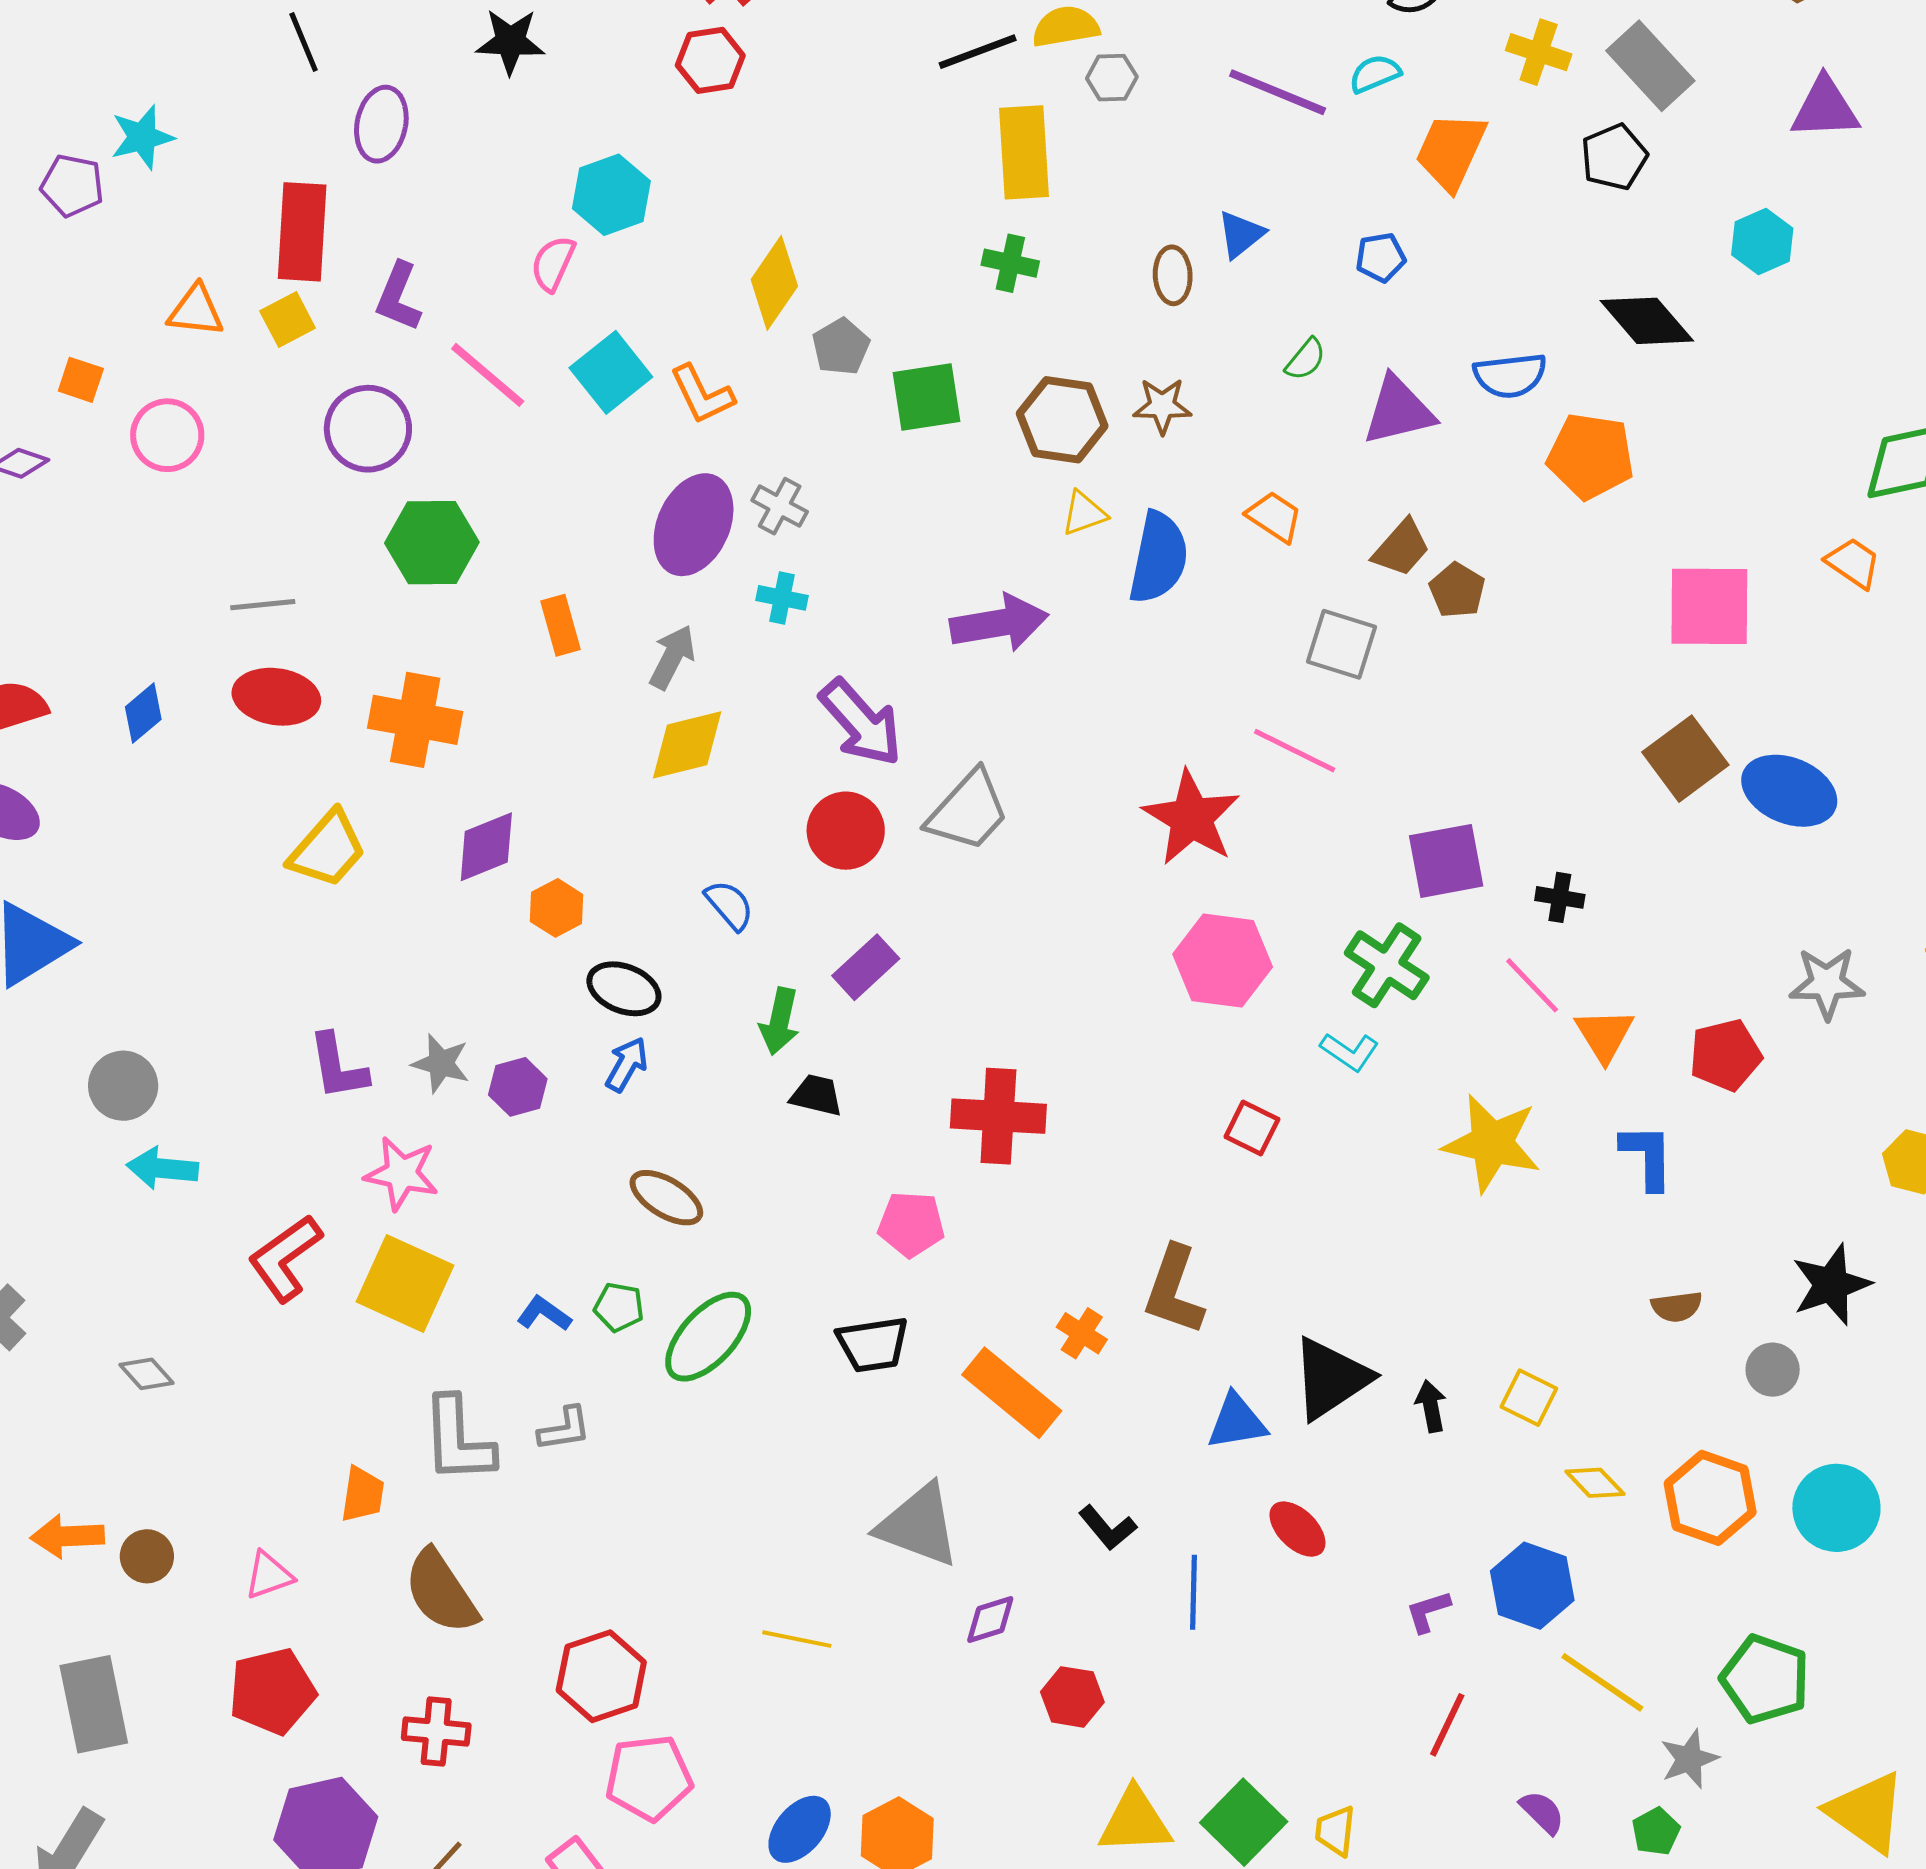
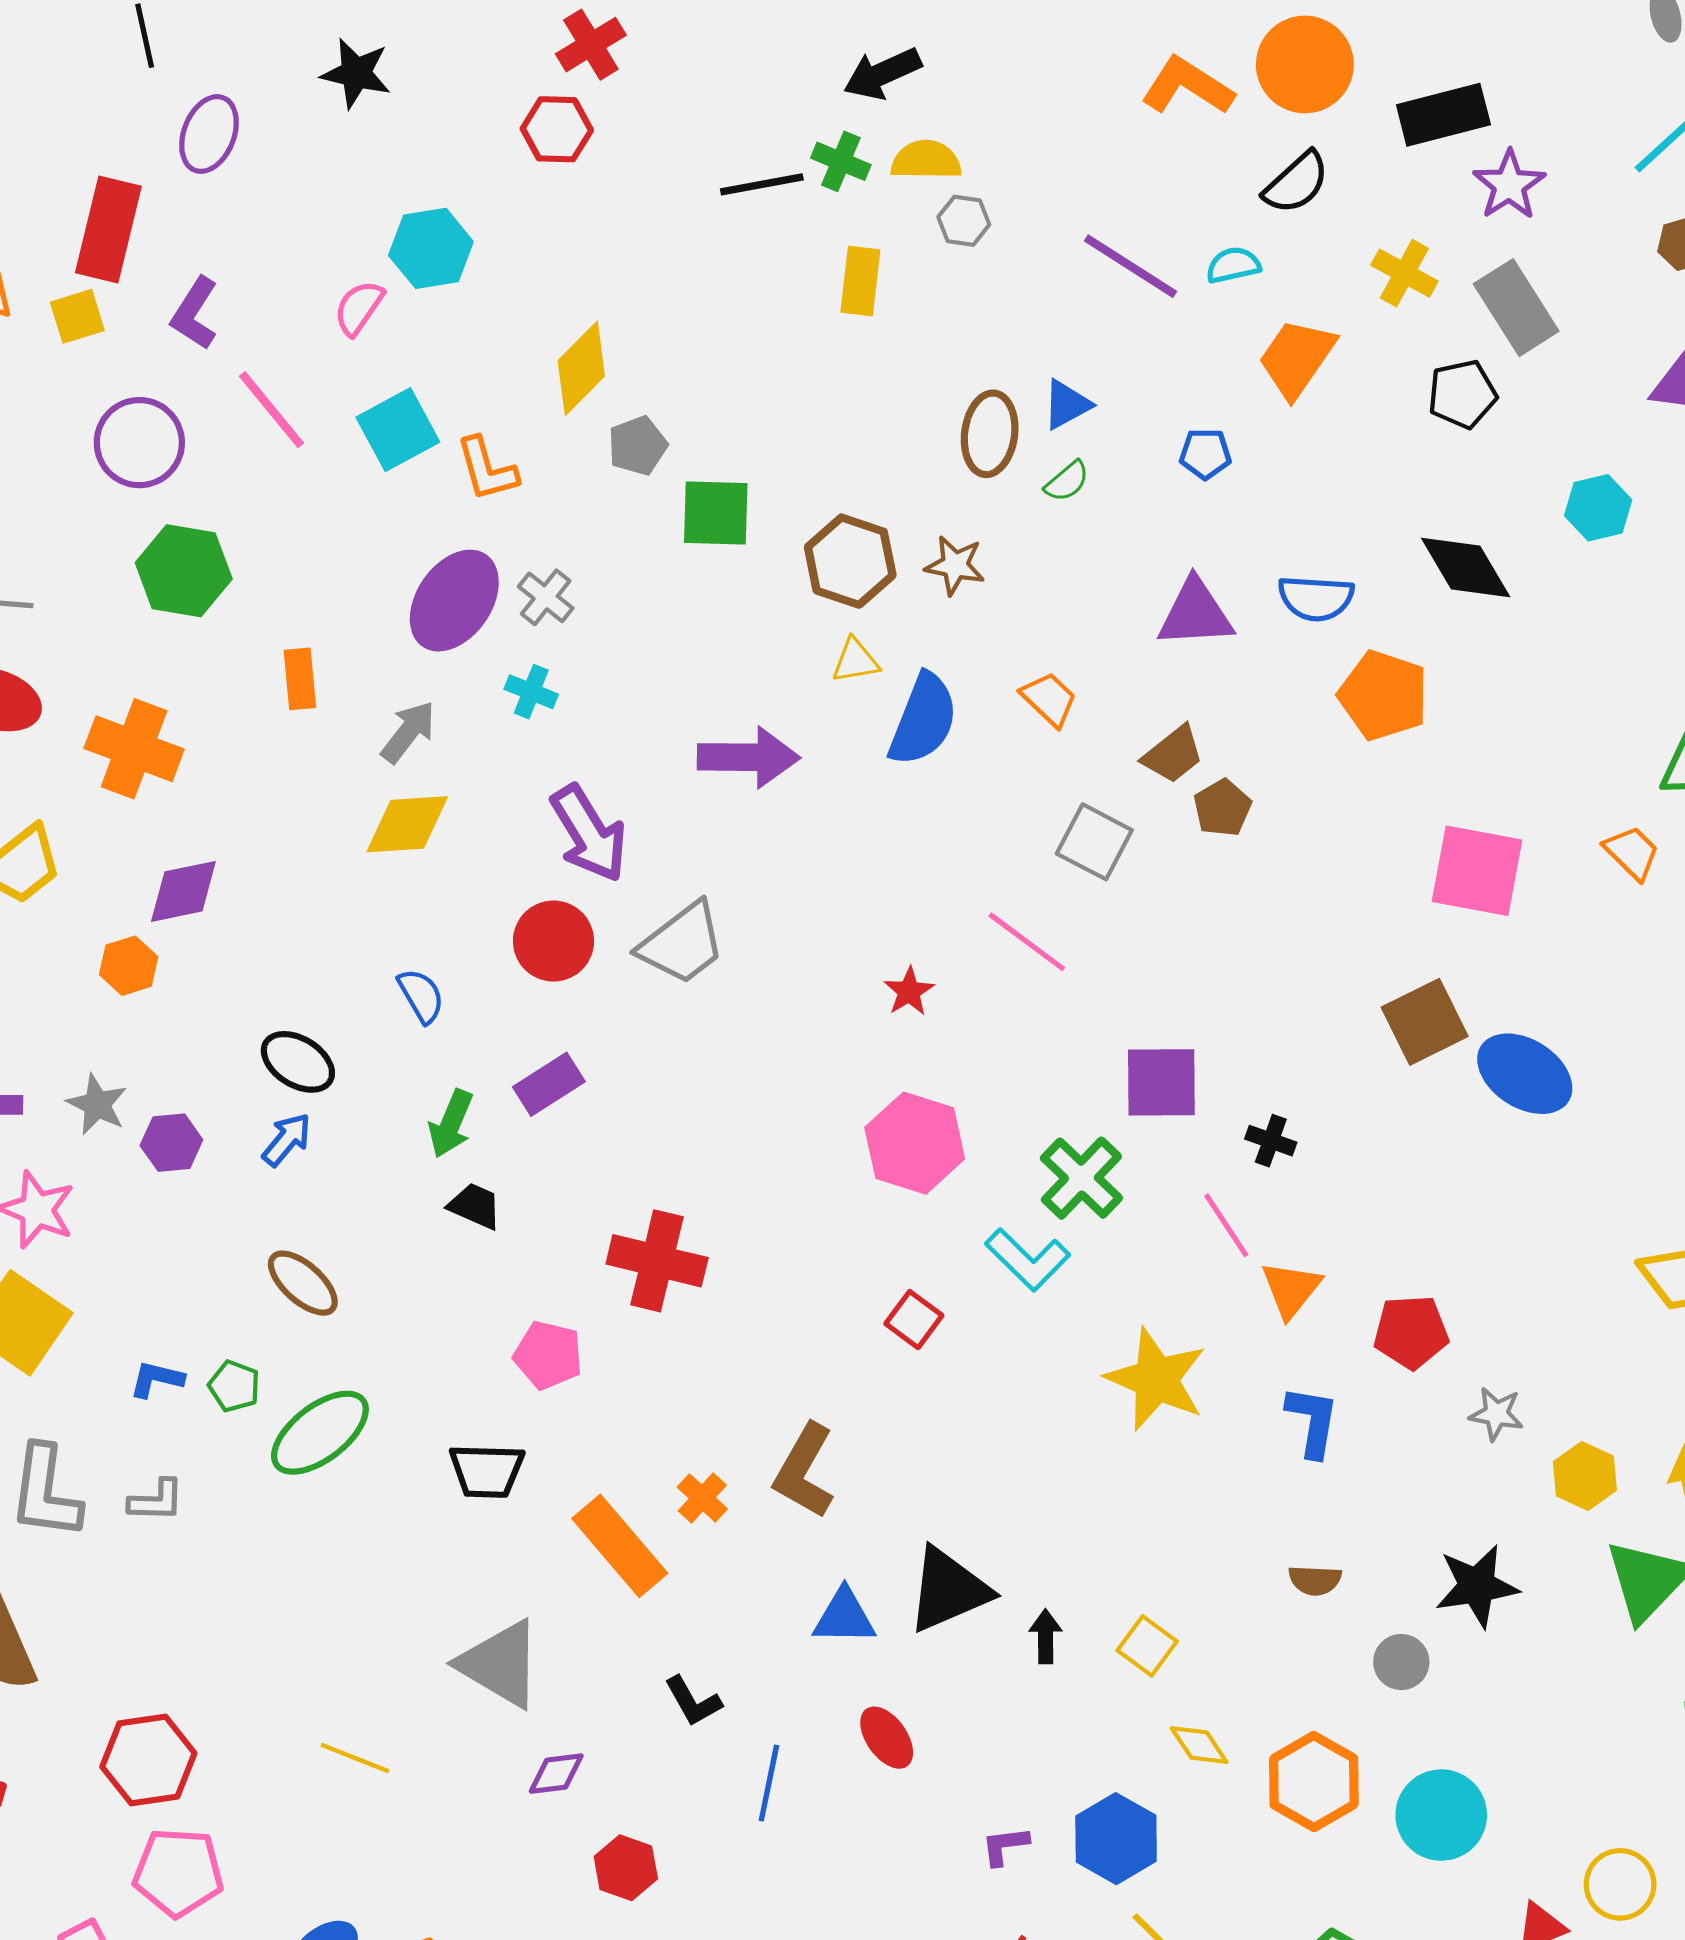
black line: (978, 52) -> (762, 184), moved
yellow rectangle: (1024, 152) -> (860, 281), size x0.7
green cross: (1010, 263) -> (841, 161), moved
brown ellipse: (1173, 275) -> (990, 434), size x1.4
green semicircle: (1306, 359) -> (1067, 481), moved
red star: (1191, 818) -> (909, 991), size x0.5
orange hexagon: (557, 908) -> (129, 966), moved
gray star: (1827, 983) -> (1496, 1414), moved, size x0.7
cyan L-shape: (1350, 1052) -> (1028, 1259), size x1.4
blue L-shape: (544, 1314) -> (157, 1379), turned -32

